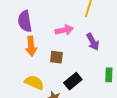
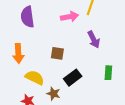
pink arrow: (64, 30) -> (69, 17), moved
orange arrow: (31, 46) -> (18, 53), moved

